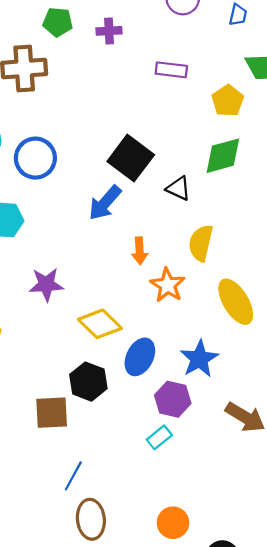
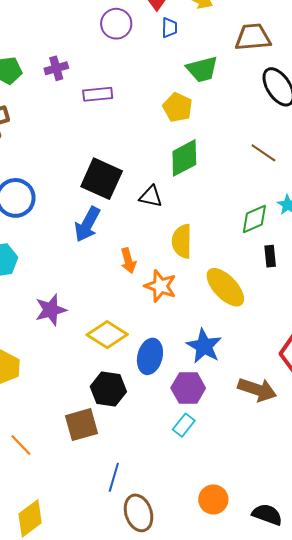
purple rectangle: (171, 70) -> (98, 94), moved

